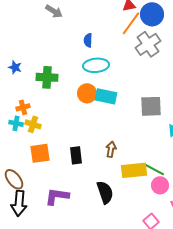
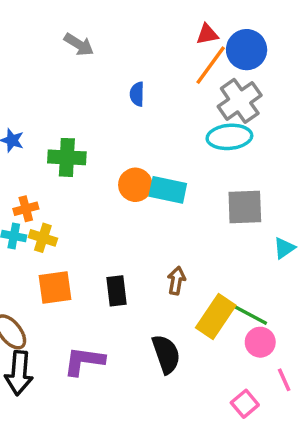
cyan ellipse: (96, 65) -> (229, 137), moved
yellow rectangle: (134, 170) -> (216, 317), turned -50

